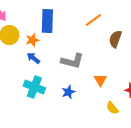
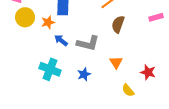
brown semicircle: (115, 39) -> (118, 24), moved
blue arrow: (33, 58) -> (61, 40), moved

